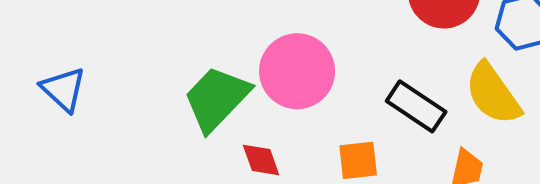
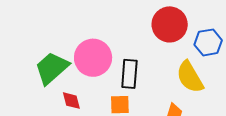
black rectangle: (416, 106) -> (129, 74), moved, turned 56

